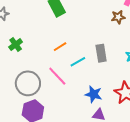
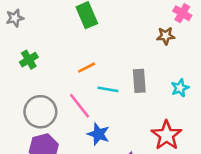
cyan line: (78, 62) -> (108, 89), turned 35
blue star: (94, 94) -> (98, 134), moved

